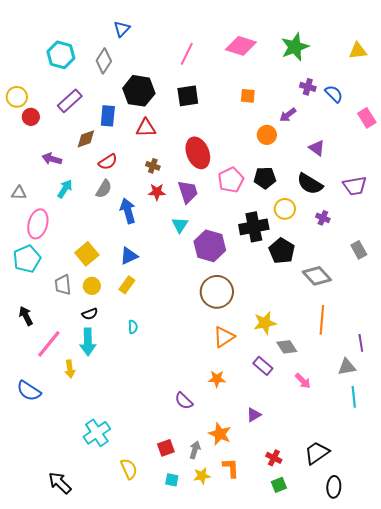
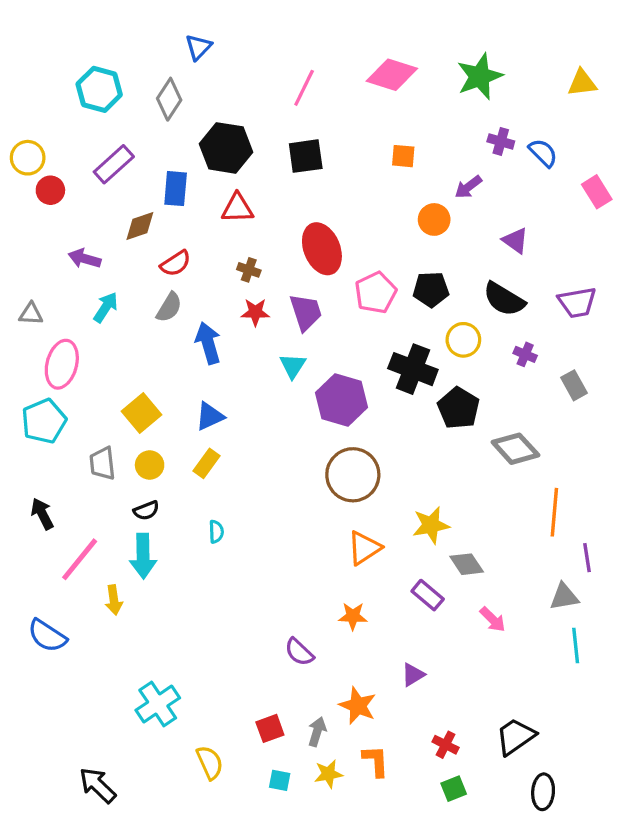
black cross: (254, 227) -> (413, 369), turned 32
gray rectangle: (359, 250) -> (574, 385), moved
orange line: (322, 320) -> (554, 512), moved

